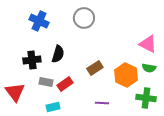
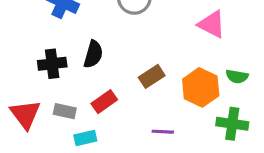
pink triangle: (148, 44) -> (212, 24), moved
gray rectangle: (46, 82) -> (65, 111), moved

